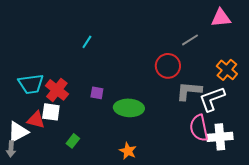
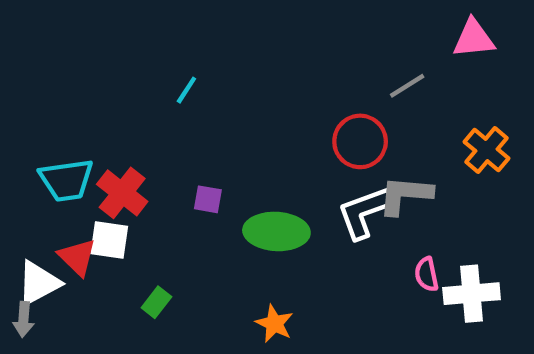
white L-shape: (212, 99) -> (364, 212), moved
red triangle: (36, 120) -> (77, 257), turned 30
pink semicircle: (199, 128) -> (426, 274), size x0.6

